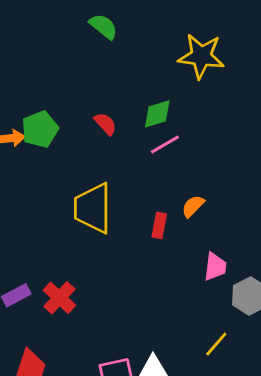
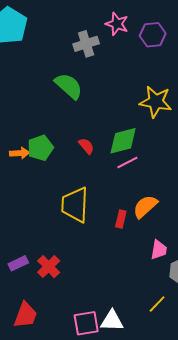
green semicircle: (104, 26) -> (69, 86), moved, size x1.4
green diamond: (157, 114) -> (123, 141), size x1.4
orange semicircle: (193, 206) -> (145, 207), size x1.5

